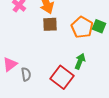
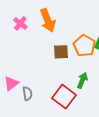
brown square: (50, 24) -> (61, 52), moved

